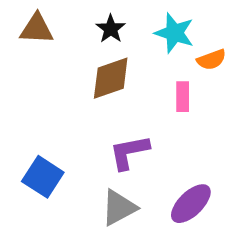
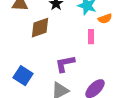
brown diamond: (111, 78) -> (40, 28), moved

